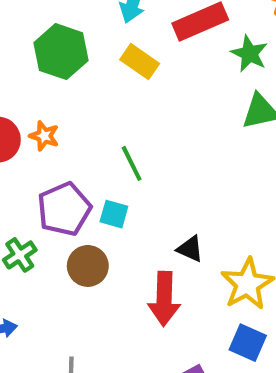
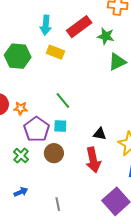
orange star: (44, 136) -> (21, 108), moved

